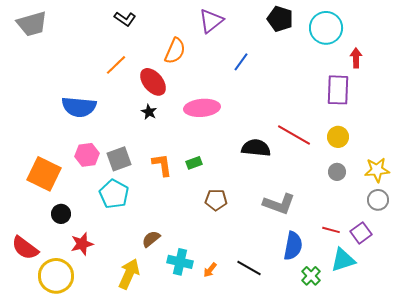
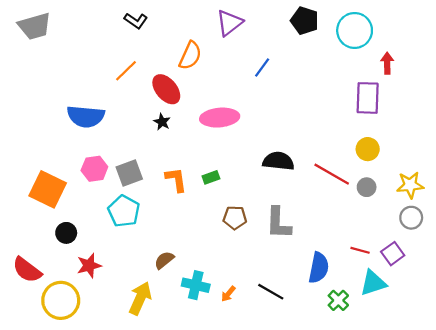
red line: (294, 135) -> (332, 174), moved
gray L-shape: (279, 204) -> (278, 223), moved, turned 72

